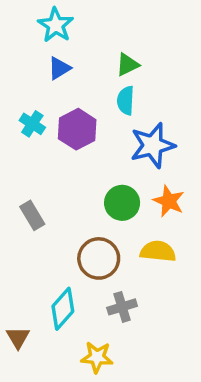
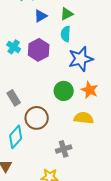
blue triangle: (59, 68) -> (41, 16), moved
brown circle: (99, 258) -> (37, 118), moved
cyan diamond: (63, 309) -> (16, 137), moved

